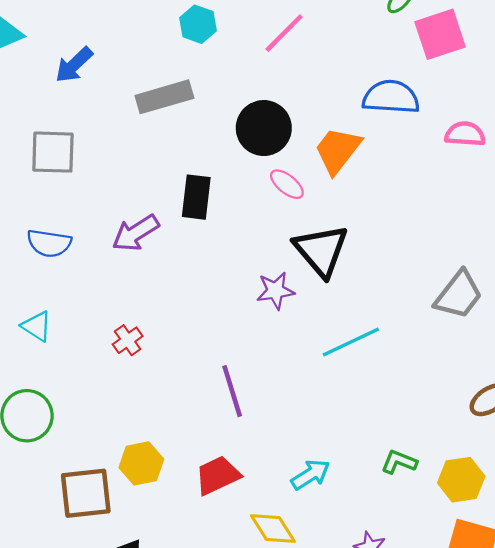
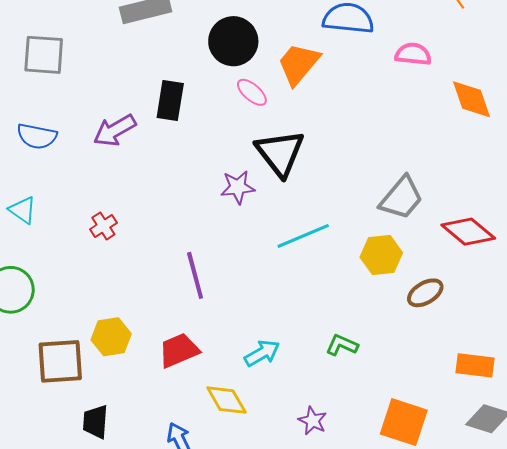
yellow hexagon: (461, 480) -> (381, 255), moved

